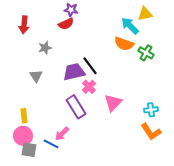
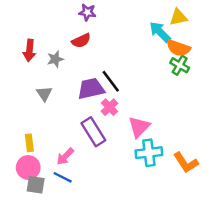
red semicircle: (66, 24) -> (81, 41), moved
red arrow: (24, 25) -> (29, 50), moved
orange semicircle: (124, 44) -> (178, 48), moved
cyan cross: (151, 110) -> (149, 153), moved, size x1.5
pink arrow: (62, 134) -> (65, 156), moved

